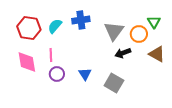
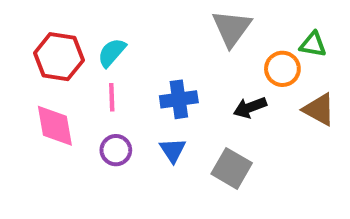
blue cross: (81, 20) -> (179, 99), moved
green triangle: (154, 22) -> (313, 44), turned -48
gray triangle: (114, 31) -> (232, 28), moved
pink line: (51, 55) -> (112, 97), moved

